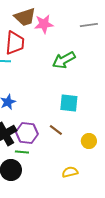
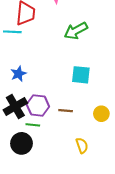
brown line: (56, 130) -> (66, 111), moved, turned -32
yellow semicircle: (70, 172) -> (82, 145), turned 84

